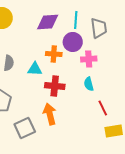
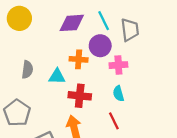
cyan line: (76, 20) -> (104, 21), turned -30
red line: (103, 108) -> (114, 121), moved

